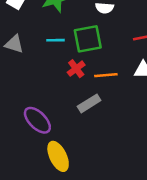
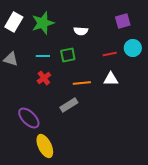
green square: (88, 39) -> (68, 55), size x0.7
red cross: (76, 69) -> (44, 78), moved

